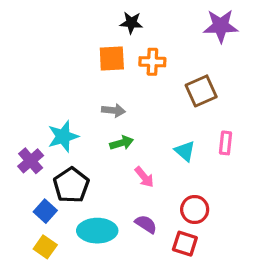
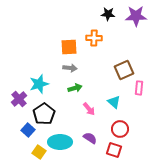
black star: (131, 23) -> (108, 14), moved
orange square: (112, 58) -> (69, 47), moved
brown square: (201, 91) -> (124, 70), moved
cyan triangle: (185, 151) -> (114, 102), moved
yellow square: (45, 247) -> (39, 152), moved

